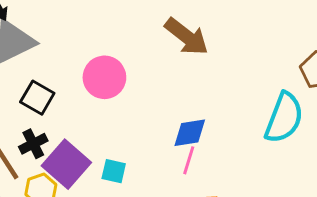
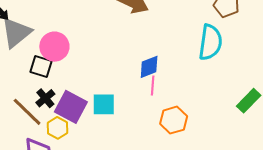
pink circle: (104, 77) -> (54, 47), moved
cyan square: (114, 171) -> (104, 104), size x1.4

